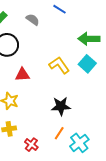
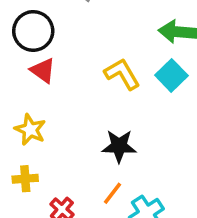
red triangle: (22, 75) -> (43, 70), moved, turned 35

